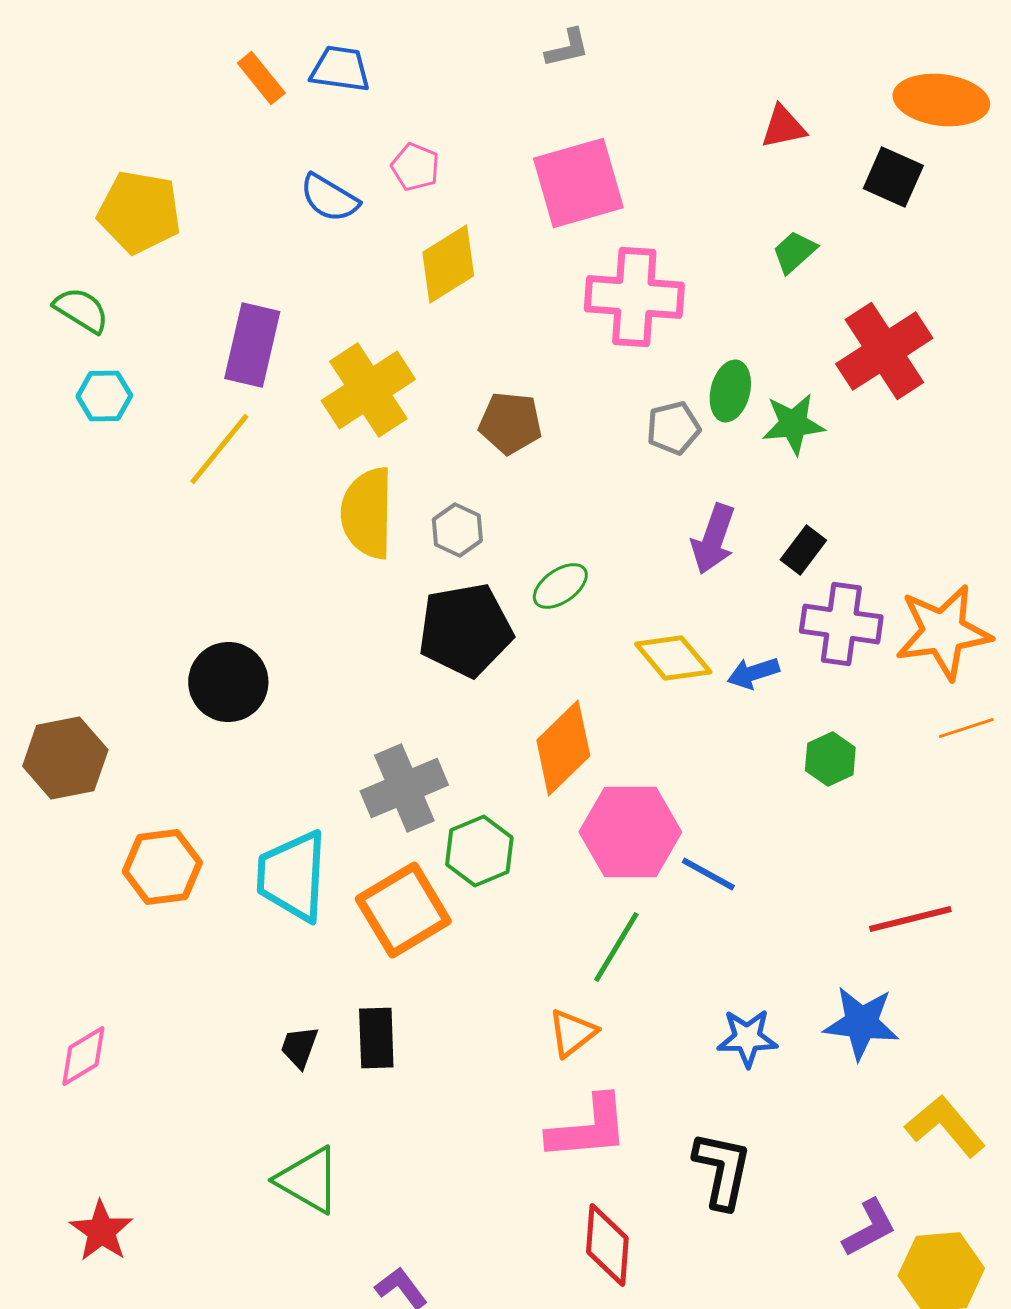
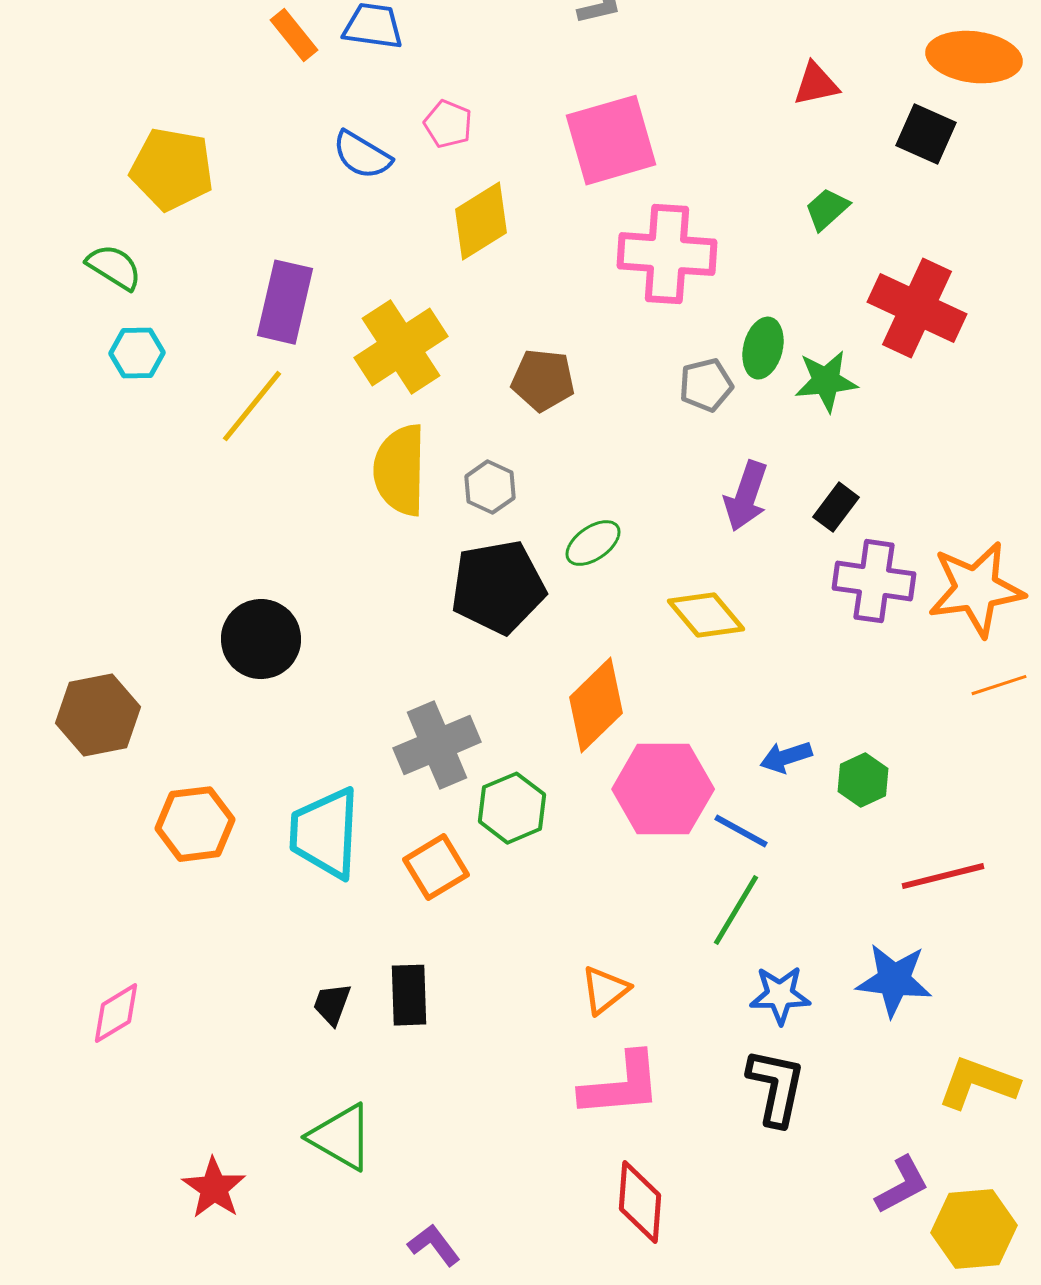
red cross: (884, 351) -> (917, 308), turned -32
blue arrow: (753, 673) -> (786, 757), moved
green hexagon: (830, 759) -> (863, 780), moved
orange square: (403, 910) -> (436, 867), size x0.7
green line: (616, 947) -> (736, 910), moved
yellow L-shape: (945, 1126) -> (978, 1083), turned -30
black L-shape: (722, 1170) -> (776, 1087), moved
red star: (101, 1231) -> (214, 1188), moved

